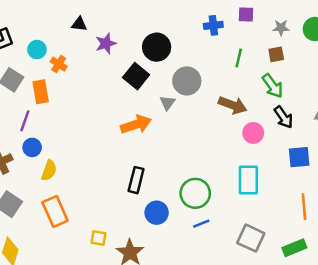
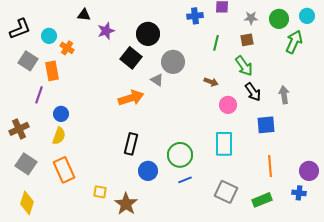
gray triangle: (167, 103) -> (157, 80), turned -32
brown arrow: (233, 105) -> (211, 82), size x0.6
blue circle: (32, 147) -> (61, 114), moved

